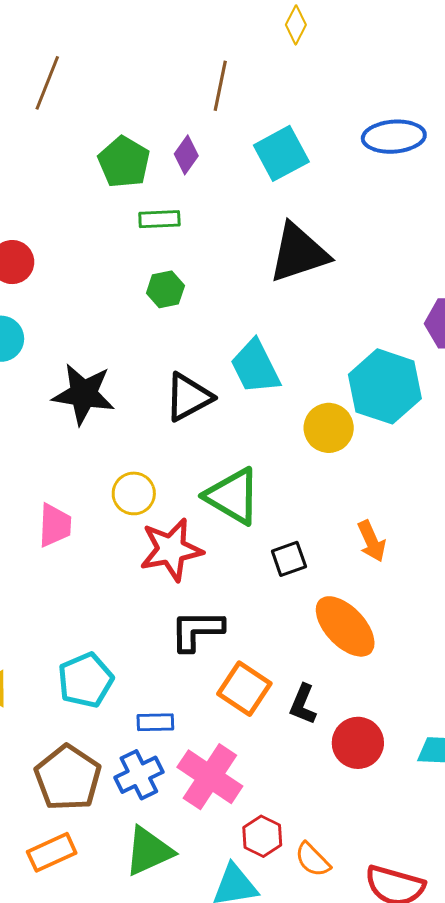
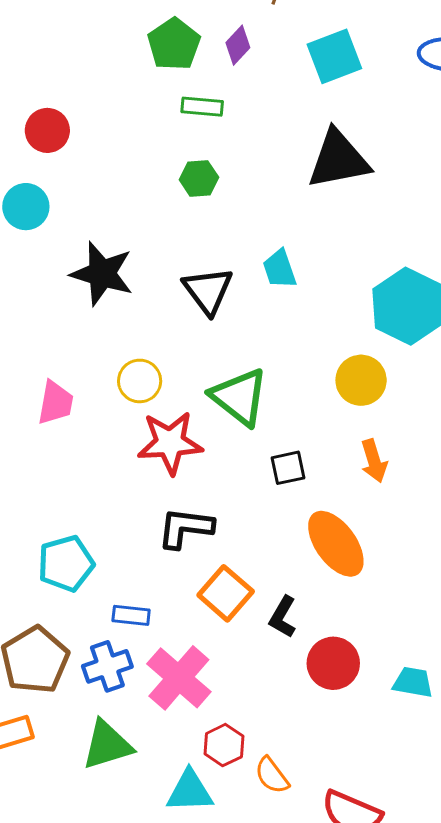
cyan trapezoid: (255, 367) -> (280, 269), size x0.7
black triangle: (188, 397) -> (208, 291), turned -46
yellow circle: (329, 428) -> (361, 380), moved

